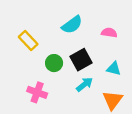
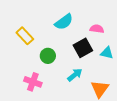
black square: (81, 60) -> (83, 48), moved
cyan triangle: (114, 69) -> (107, 53), moved

